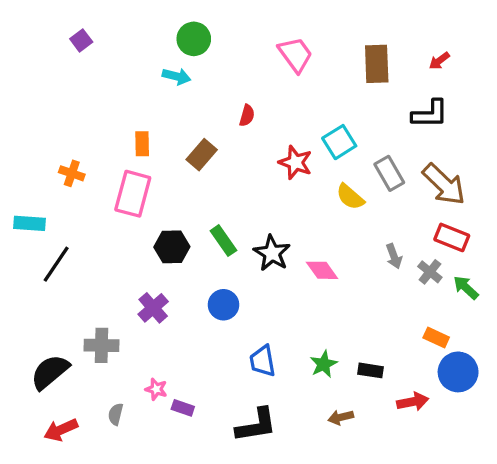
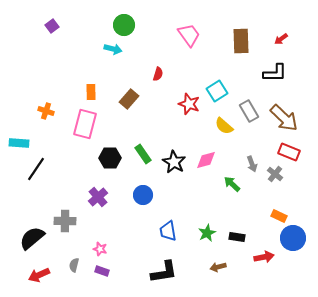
pink diamond: (322, 270) -> (206, 160), moved, turned -70
green arrow: (466, 288) -> (232, 184), moved
purple rectangle: (183, 408) -> (102, 271), moved

